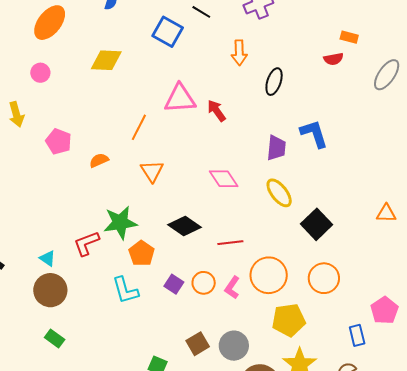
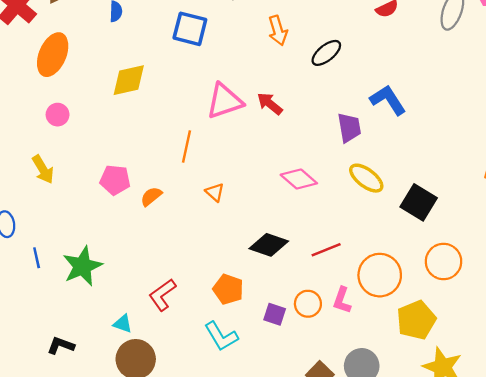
black ellipse: (274, 82) -> (326, 53), turned 48
pink pentagon: (58, 142) -> (115, 180), moved
orange triangle: (152, 171) -> (215, 192), size x0.7
green star: (120, 223) -> (82, 266), moved

